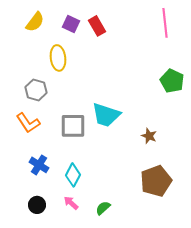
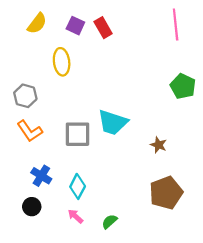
gray hexagon: (36, 90) -> (25, 96), moved
black circle: (37, 205) -> (32, 207), moved

